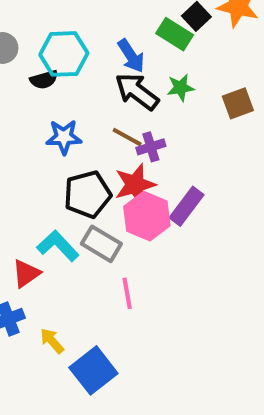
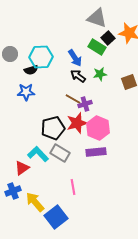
black arrow: (137, 92) -> (78, 76), size x0.7
blue star: (64, 137) -> (26, 92), moved
purple rectangle: (186, 206) -> (96, 152), moved, turned 48
pink hexagon: (147, 216) -> (98, 128), moved
pink line: (127, 293) -> (73, 187), moved
yellow arrow: (52, 341) -> (35, 202), size x1.5

